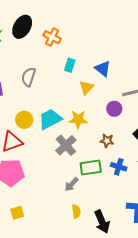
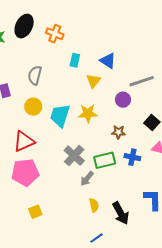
cyan trapezoid: (50, 119) -> (60, 116), turned -40
yellow circle: (24, 120) -> (33, 107), moved
gray cross: (66, 145) -> (74, 156), moved

